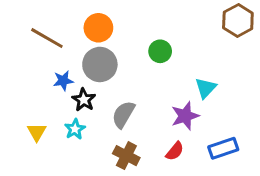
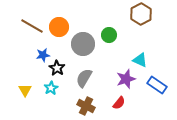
brown hexagon: (238, 20) -> (141, 14), moved
orange circle: (98, 28) -> (59, 27), moved
gray circle: (100, 64) -> (83, 44), moved
cyan triangle: (206, 88) -> (140, 60), turned -49
blue rectangle: (223, 148) -> (157, 85), moved, turned 54

